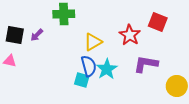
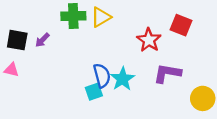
yellow triangle: (93, 42) -> (101, 17), moved
cyan square: (82, 80) -> (94, 92), turned -35

